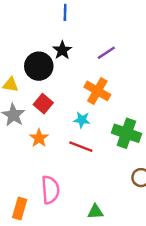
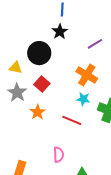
black star: (62, 50) -> (60, 32), moved
cyan star: (82, 120) -> (83, 99), moved
pink semicircle: (50, 190) -> (59, 155), moved, size x0.7

